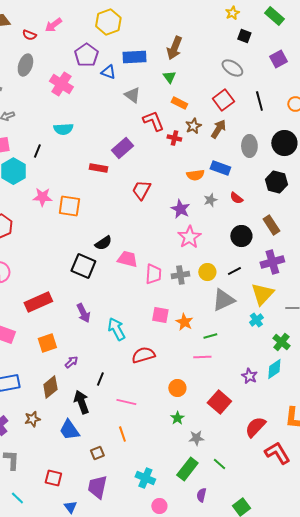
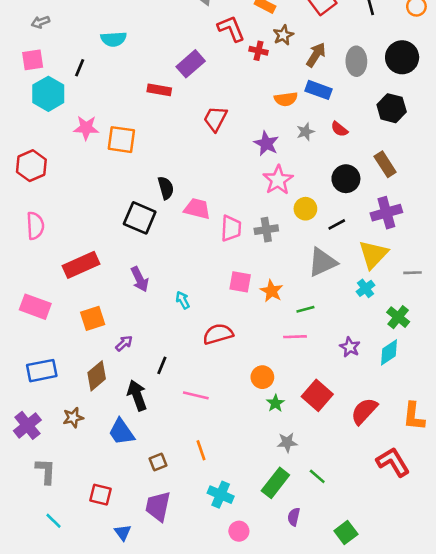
brown arrow: (218, 129) -> (316, 55), moved
black semicircle: (103, 243) -> (166, 188), turned -72
yellow circle: (207, 272) -> (305, 209), moved
cyan arrow: (116, 329) -> (183, 300), size x0.6
purple star: (249, 376) -> (350, 347), moved
green star: (177, 418) -> (275, 403), moved
red semicircle: (255, 427) -> (364, 411), moved
orange line: (122, 434) -> (201, 450), moved

